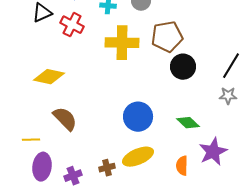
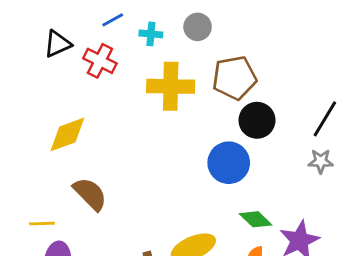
yellow diamond: (49, 77) -> (67, 134), turned -32
blue circle: (138, 117) -> (229, 163), moved
green diamond: (188, 123) -> (256, 219), moved

